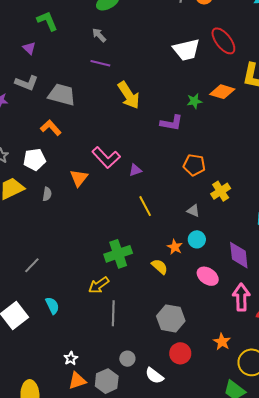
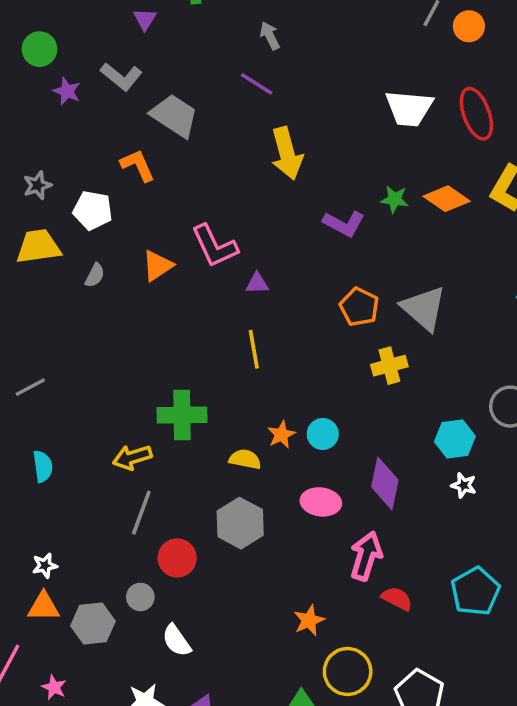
gray triangle: (193, 211) -> (424, 308), moved, size x2.0
yellow semicircle: (160, 267) -> (245, 459), turned -48
pink ellipse: (208, 276) -> (321, 502), turned -45
gray hexagon: (171, 318) -> (240, 523), moved
red circle: (180, 353) -> (177, 558), moved

